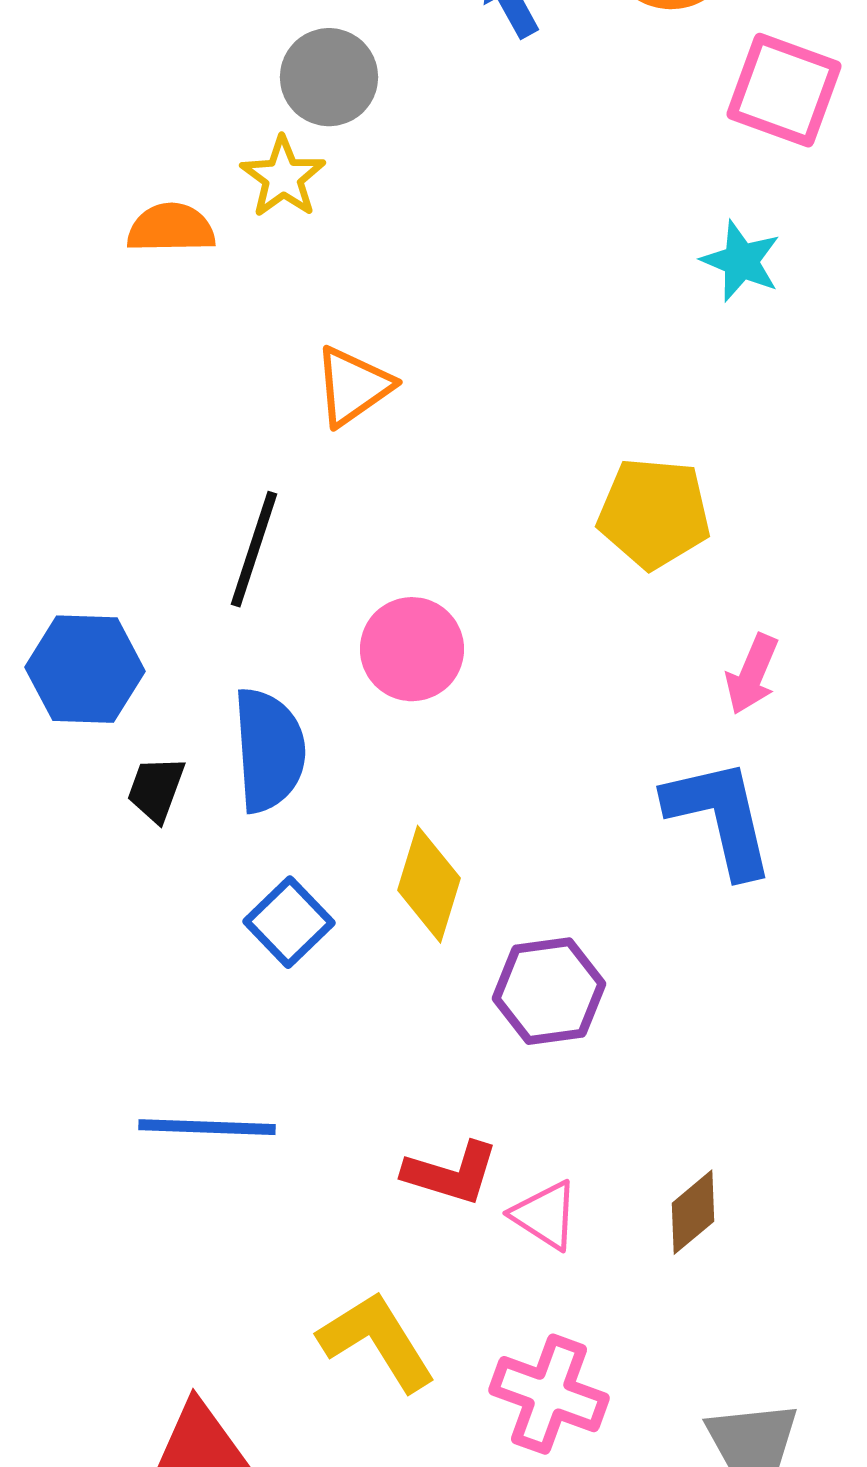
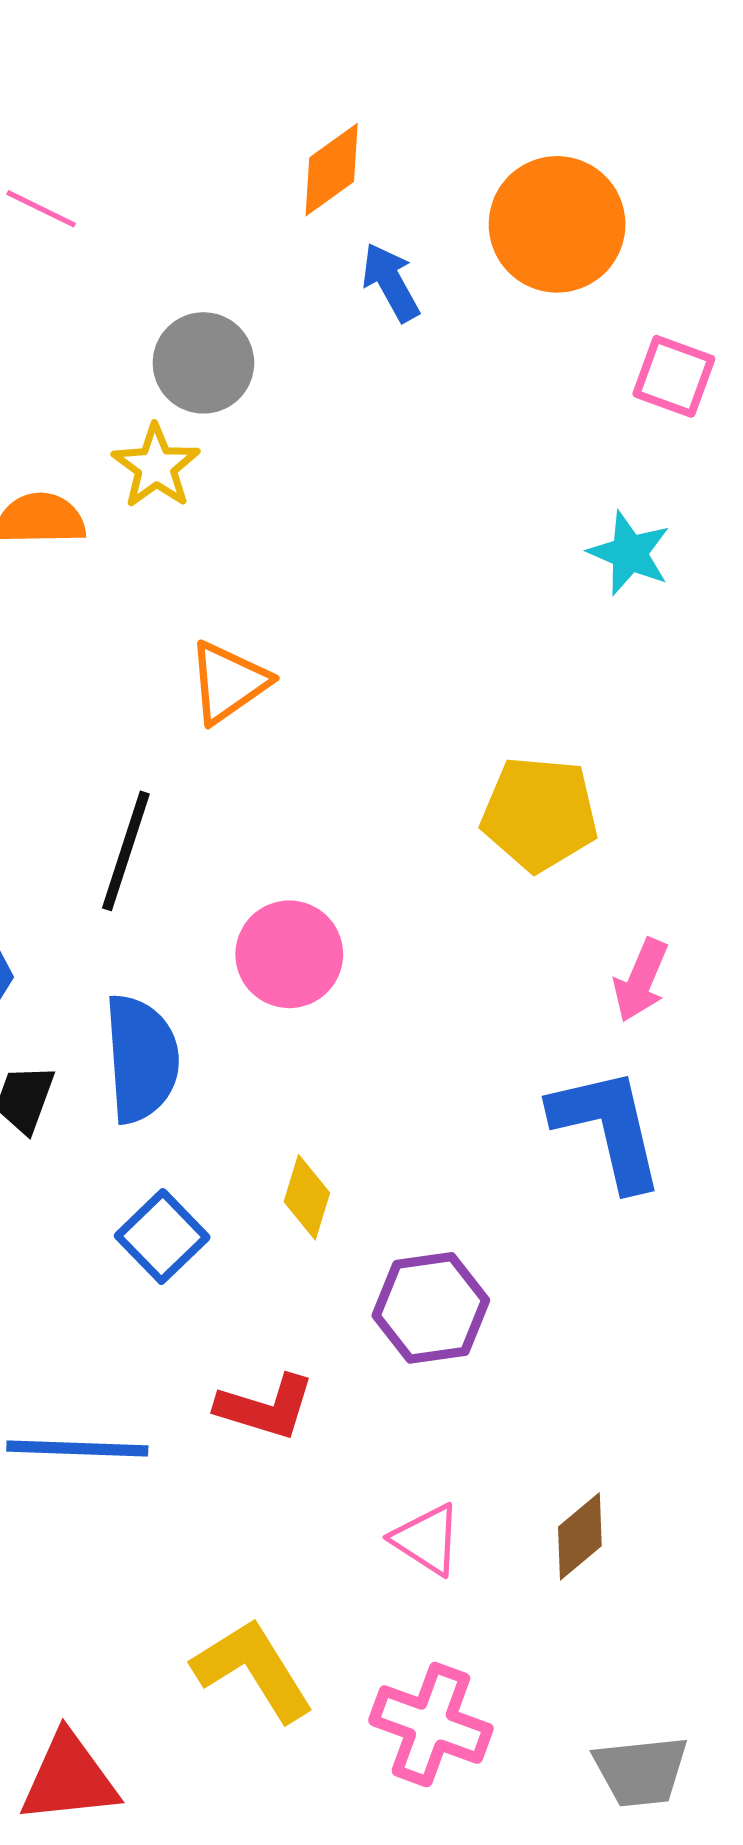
pink square: (784, 90) -> (674, 376), size x0.7
yellow diamond: (429, 884) -> (307, 1197), size x0.7
red L-shape: (451, 1173) -> (265, 1407), moved

